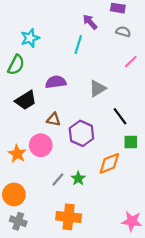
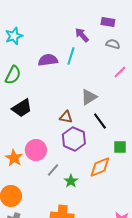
cyan star: (30, 38) -> (14, 36), moved
purple semicircle: (56, 82) -> (48, 60), moved
black line: (120, 116) -> (100, 121), moved
brown triangle: (54, 119) -> (66, 117), moved
gray line: (58, 179) -> (53, 170), moved

